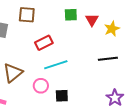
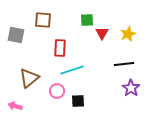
red triangle: (92, 20) -> (102, 33), moved
red rectangle: (44, 43) -> (60, 48), turned -60
purple star: (115, 98) -> (131, 88), moved

